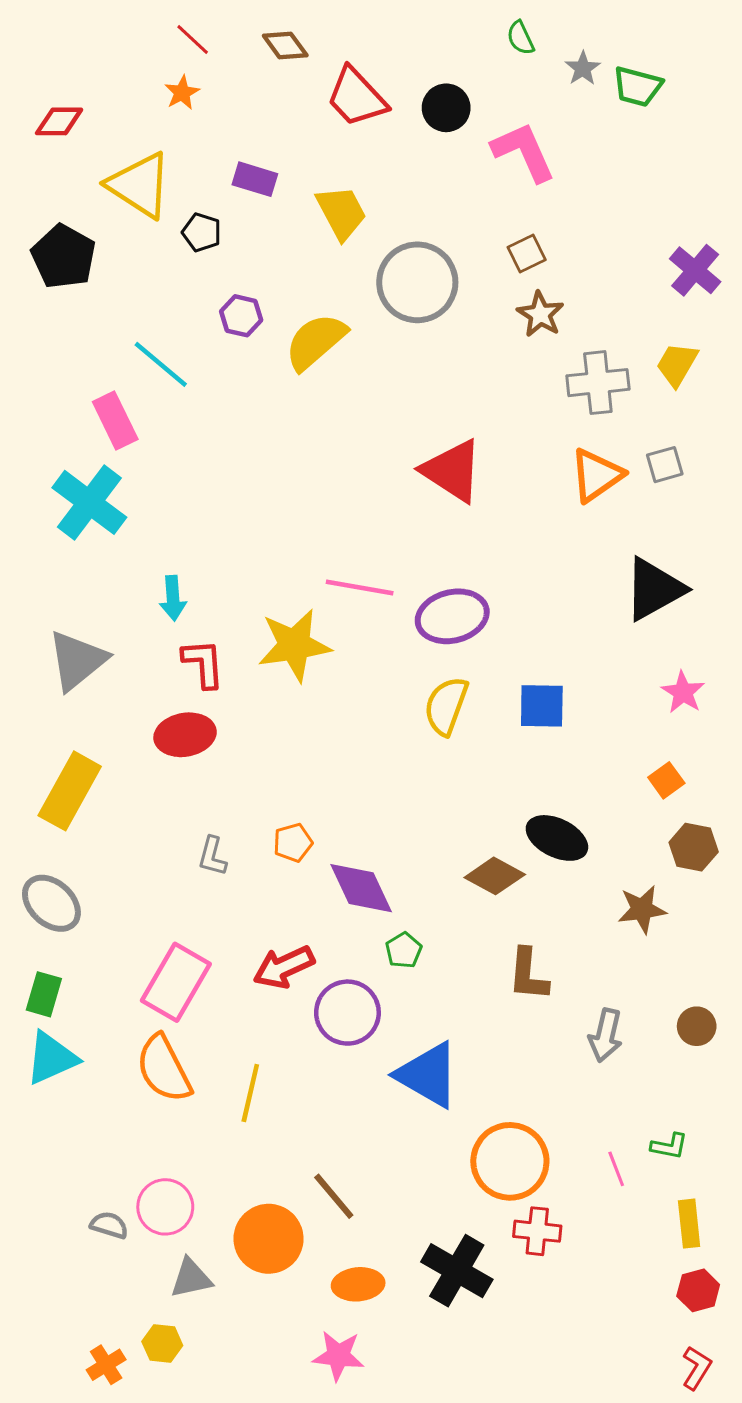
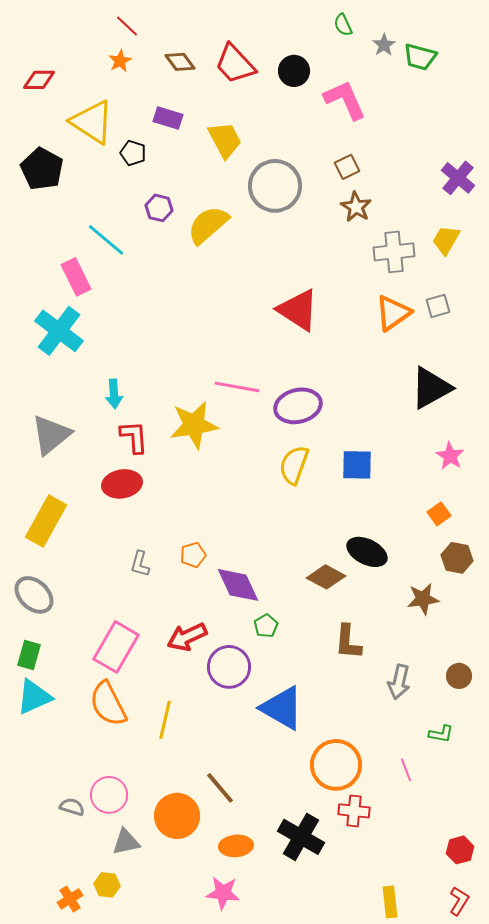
brown diamond: (285, 46) -> (180, 62), moved
green L-shape: (669, 1146) -> (441, 734), moved
yellow rectangle: (689, 1224) -> (390, 902), moved

